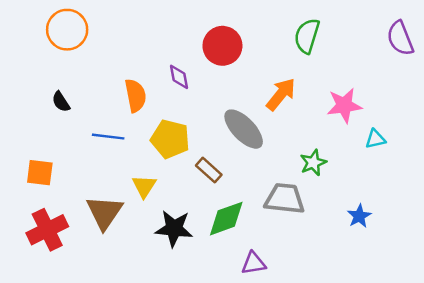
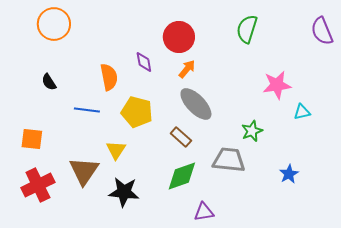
orange arrow: (281, 94) -> (187, 69), moved, size x0.7
brown rectangle: (209, 170) -> (181, 137), moved
black star: (174, 229) -> (124, 192), moved

